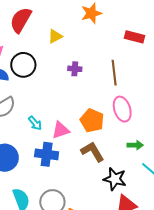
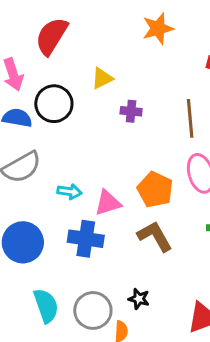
yellow triangle: (55, 36) -> (102, 78), moved
cyan arrow: (35, 123) -> (70, 192), turned -42
black star: (115, 179) -> (139, 299), moved, size x0.6

